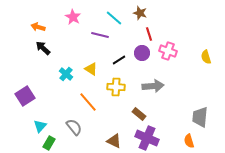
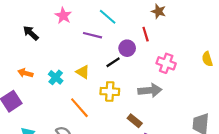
brown star: (140, 13) -> (159, 11), moved
orange arrow: (38, 27) -> (25, 73), moved
black arrow: (43, 48) -> (31, 33), moved
pink cross: (168, 51) -> (166, 63), moved
purple circle: (142, 53) -> (127, 48), moved

